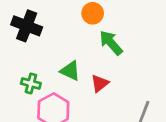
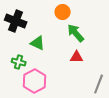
green triangle: (70, 71) -> (38, 43), moved
red triangle: (100, 83) -> (77, 57), moved, turned 40

